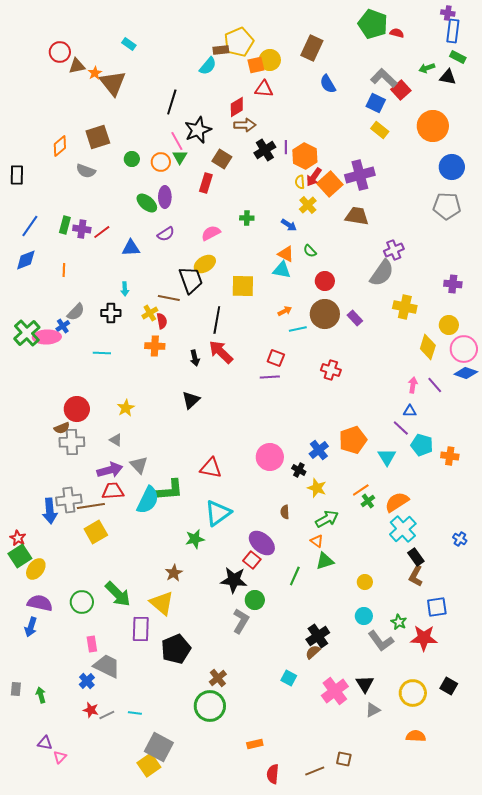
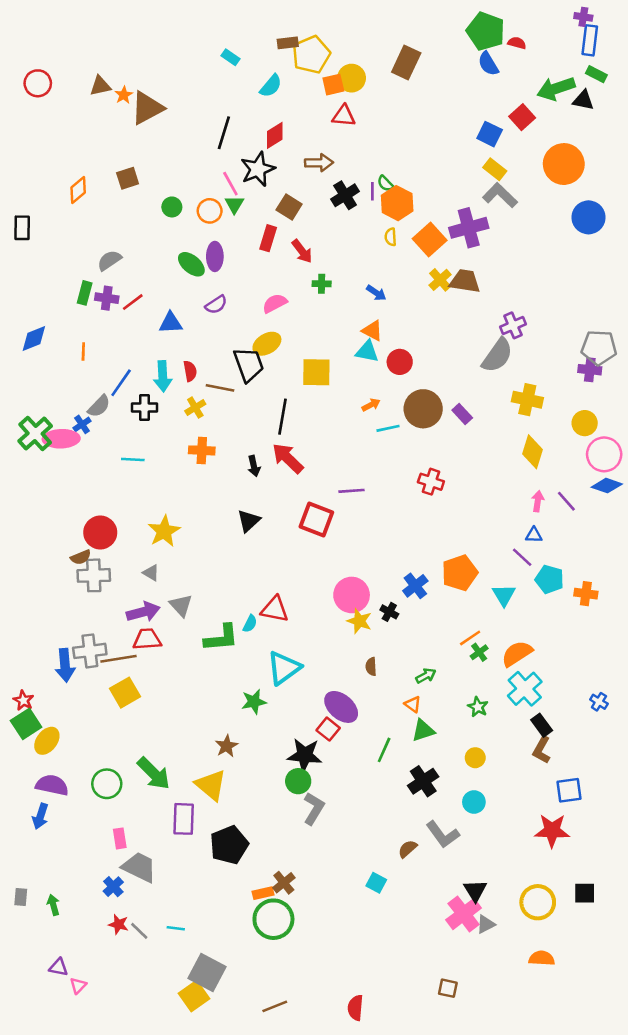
cyan rectangle: (129, 44) -> (230, 57), moved
brown rectangle: (221, 50) -> (288, 43), moved
red circle: (60, 52) -> (38, 83), moved
green arrow: (427, 68) -> (556, 88), size x1.8
gray L-shape: (384, 78) -> (500, 195), moved
brown triangle: (113, 83) -> (147, 108), turned 40
blue semicircle: (328, 84) -> (488, 64), moved
red diamond: (237, 107) -> (275, 135), moved
brown square: (98, 137) -> (128, 178), size x0.7
gray semicircle: (86, 171) -> (109, 260), moved, turned 126
red arrow: (314, 177) -> (302, 251), moved, turned -72
yellow cross: (308, 205) -> (440, 280), moved
gray pentagon: (447, 206) -> (599, 348), moved
blue line: (30, 226) -> (121, 383), moved
green semicircle: (310, 251) -> (385, 184), moved
red circle: (325, 281) -> (400, 362), moved
cyan arrow: (125, 289) -> (163, 376), size x1.6
red semicircle: (162, 321) -> (190, 371), moved
yellow diamond: (428, 347) -> (533, 452), moved
red square: (276, 358) -> (316, 519), moved, size x1.5
yellow star: (126, 408) -> (164, 531), size x1.4
yellow star: (317, 488) -> (359, 621), moved
cyan semicircle: (148, 500) -> (250, 624), moved, size x0.5
green arrow: (327, 519) -> (426, 676), size x0.7
green circle: (255, 600) -> (298, 781), moved
green star: (399, 622) -> (478, 707), moved
black cross: (318, 636) -> (423, 781), moved
gray L-shape: (381, 641) -> (443, 835), moved
black square: (449, 686) -> (585, 893), turned -30
pink cross: (335, 691) -> (464, 914), moved
gray line: (107, 715) -> (139, 931), turned 70
orange rectangle: (255, 744) -> (263, 893), moved
brown line: (315, 771) -> (275, 1006), moved

